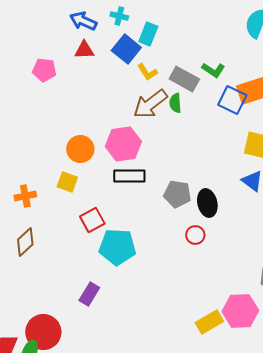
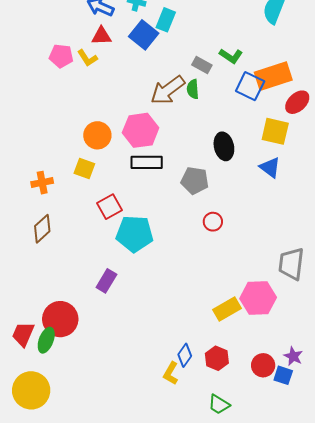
yellow L-shape: (147, 72) -> (87, 58), moved
gray rectangle: (184, 79) -> (202, 65), size x0.7
black ellipse: (207, 203) -> (224, 146), moved

